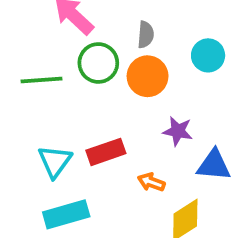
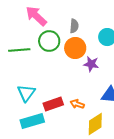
purple star: (178, 131) -> (91, 64), moved
red rectangle: (106, 152) -> (53, 104), moved

